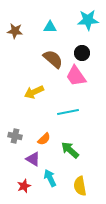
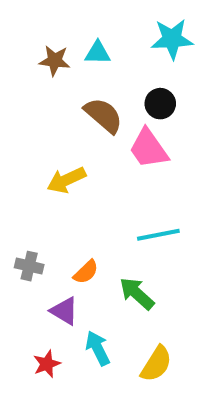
brown star: (15, 31) -> (55, 61), moved
cyan line: (68, 112) -> (158, 235), moved
yellow semicircle: (80, 186) -> (156, 364), turned -138

